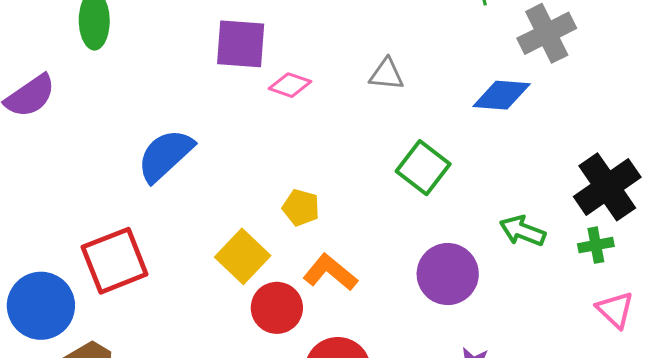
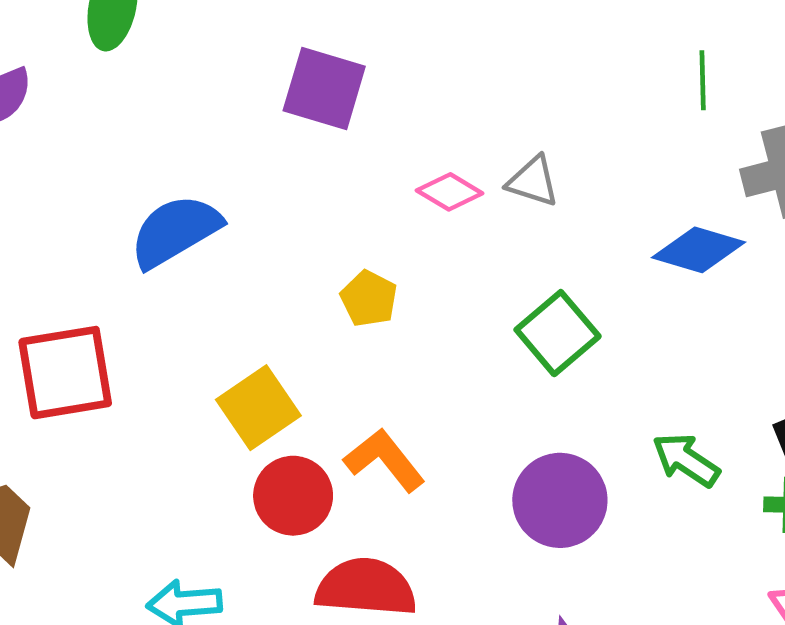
pink diamond: (290, 85) -> (450, 192), moved
yellow pentagon: (301, 208) -> (369, 299), moved

